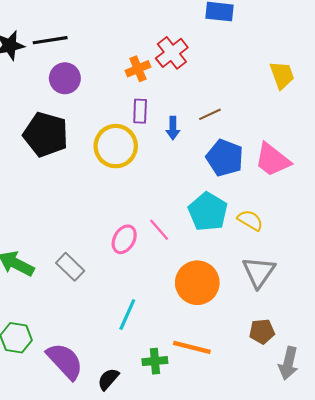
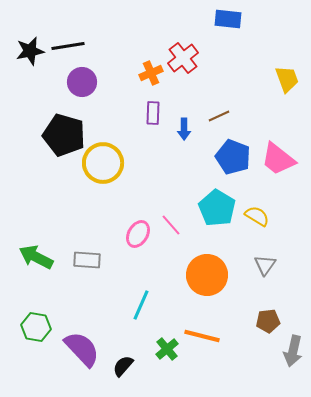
yellow circle: (116, 146) -> (103, 163), moved
gray rectangle: (70, 267) -> (87, 260), turned -40
gray triangle: (259, 272) -> (265, 265), size x0.7
green cross: (155, 361) -> (167, 349), turned -35

